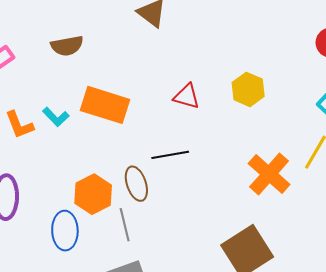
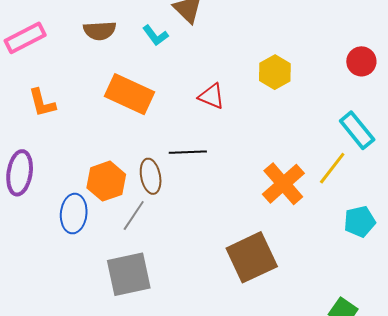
yellow hexagon: (248, 89) -> (275, 72), moved
cyan L-shape: (56, 117) -> (155, 35), moved
gray line: (125, 225) -> (134, 215), turned 40

